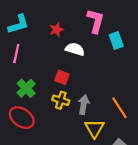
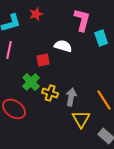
red star: (56, 30) -> (36, 14), moved
red square: (62, 77) -> (43, 60), moved, turned -32
green cross: (26, 88) -> (31, 82), moved

